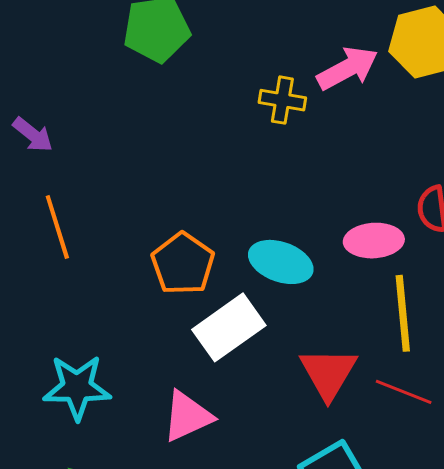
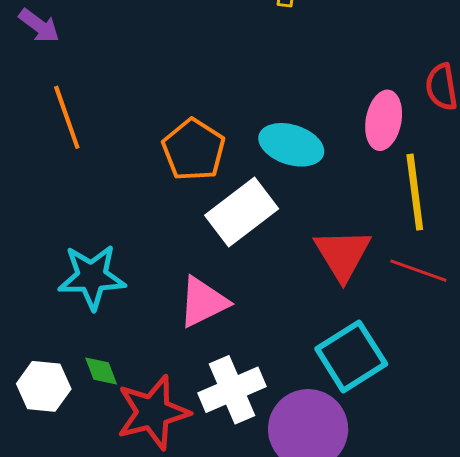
pink ellipse: (374, 241) -> (384, 120), turned -74

